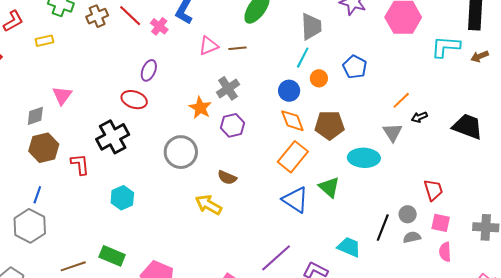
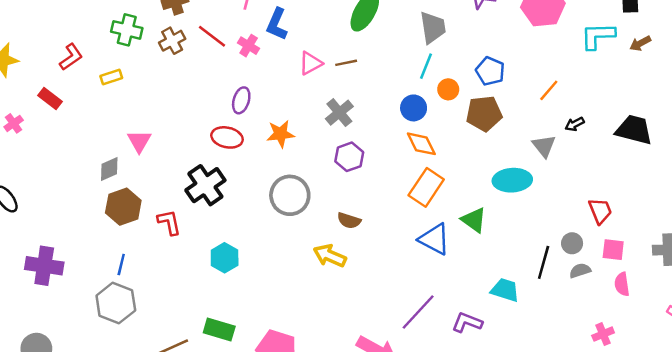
orange line: (401, 100) -> (549, 90), moved
orange star: (200, 108) -> (281, 134), moved, turned -30
brown pentagon: (329, 125) -> (484, 114), moved

